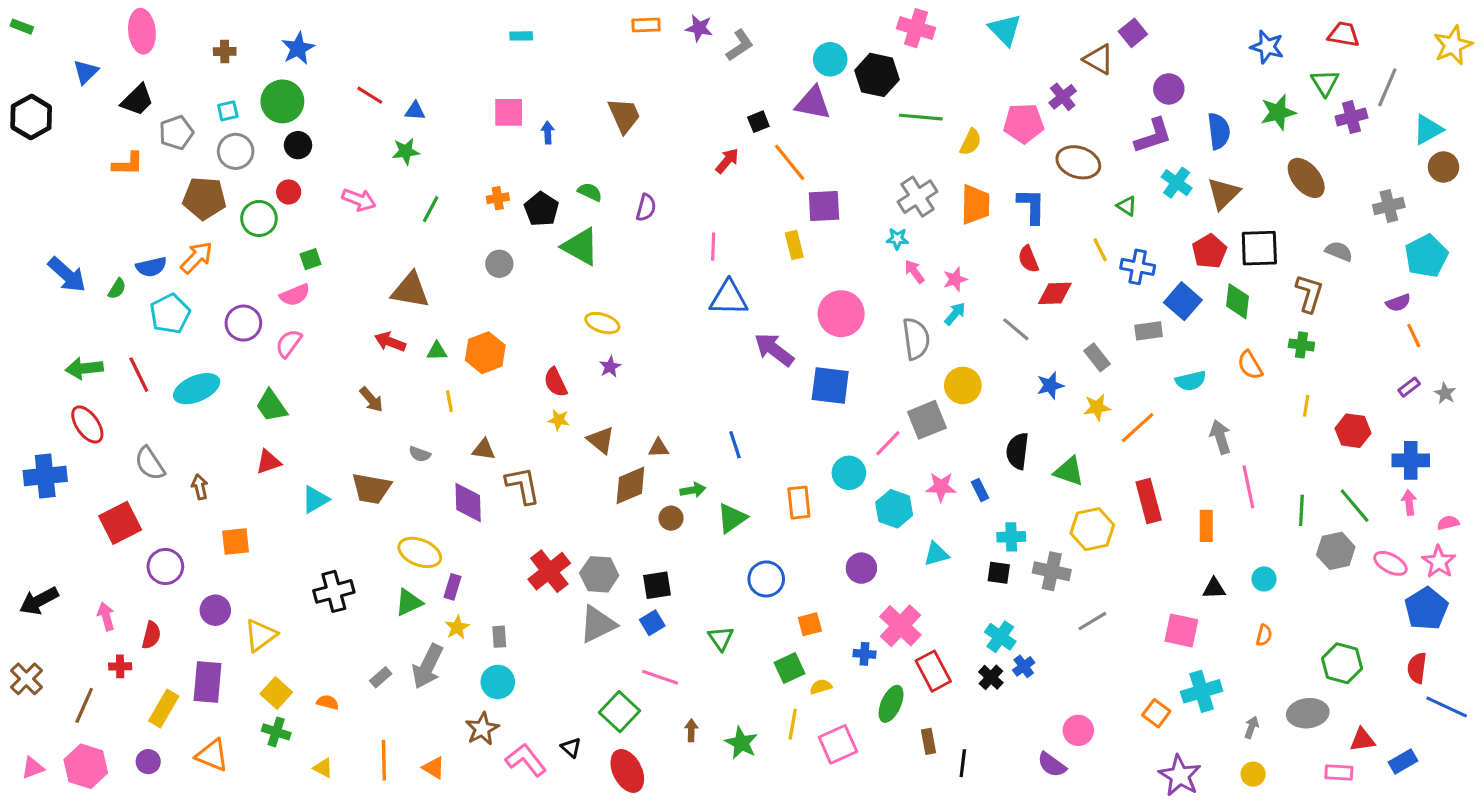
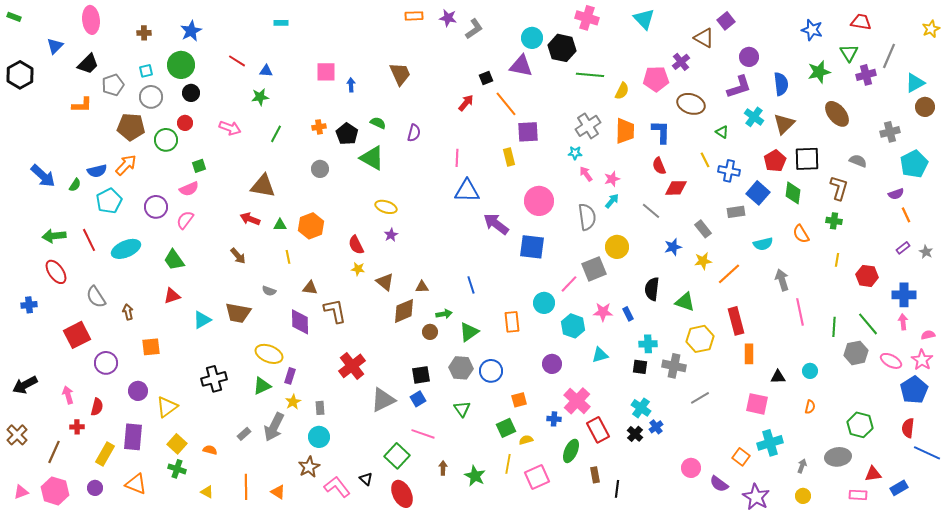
cyan rectangle: (521, 36) -> (281, 23), moved
yellow star: (1453, 45) -> (931, 29), size x0.7
blue cross: (45, 476) -> (29, 305), size x0.6
orange rectangle: (1206, 526) -> (749, 354), moved
gray hexagon: (599, 574) -> (461, 368), moved
purple semicircle: (1052, 765) -> (719, 484), moved

